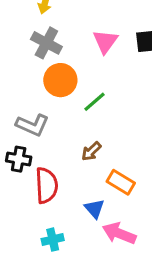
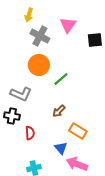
pink triangle: (105, 41) -> (68, 25), moved
gray cross: (46, 43) -> (40, 36), moved
red semicircle: (46, 185) -> (30, 133), size x0.6

